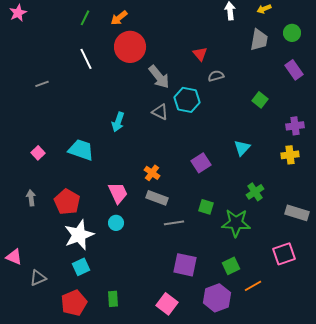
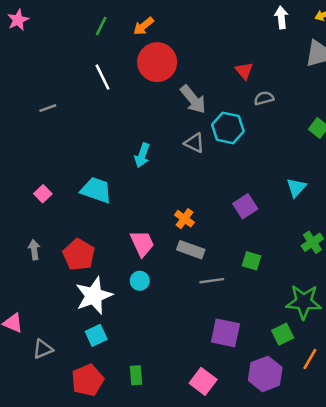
green star: (236, 223) -> (304, 302), moved
orange line: (253, 286) -> (310, 359), turned -30

